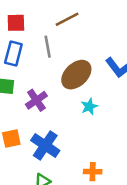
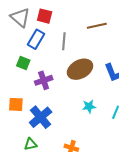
brown line: (67, 19) -> (97, 26), moved
cyan star: (89, 107) -> (89, 106), moved

